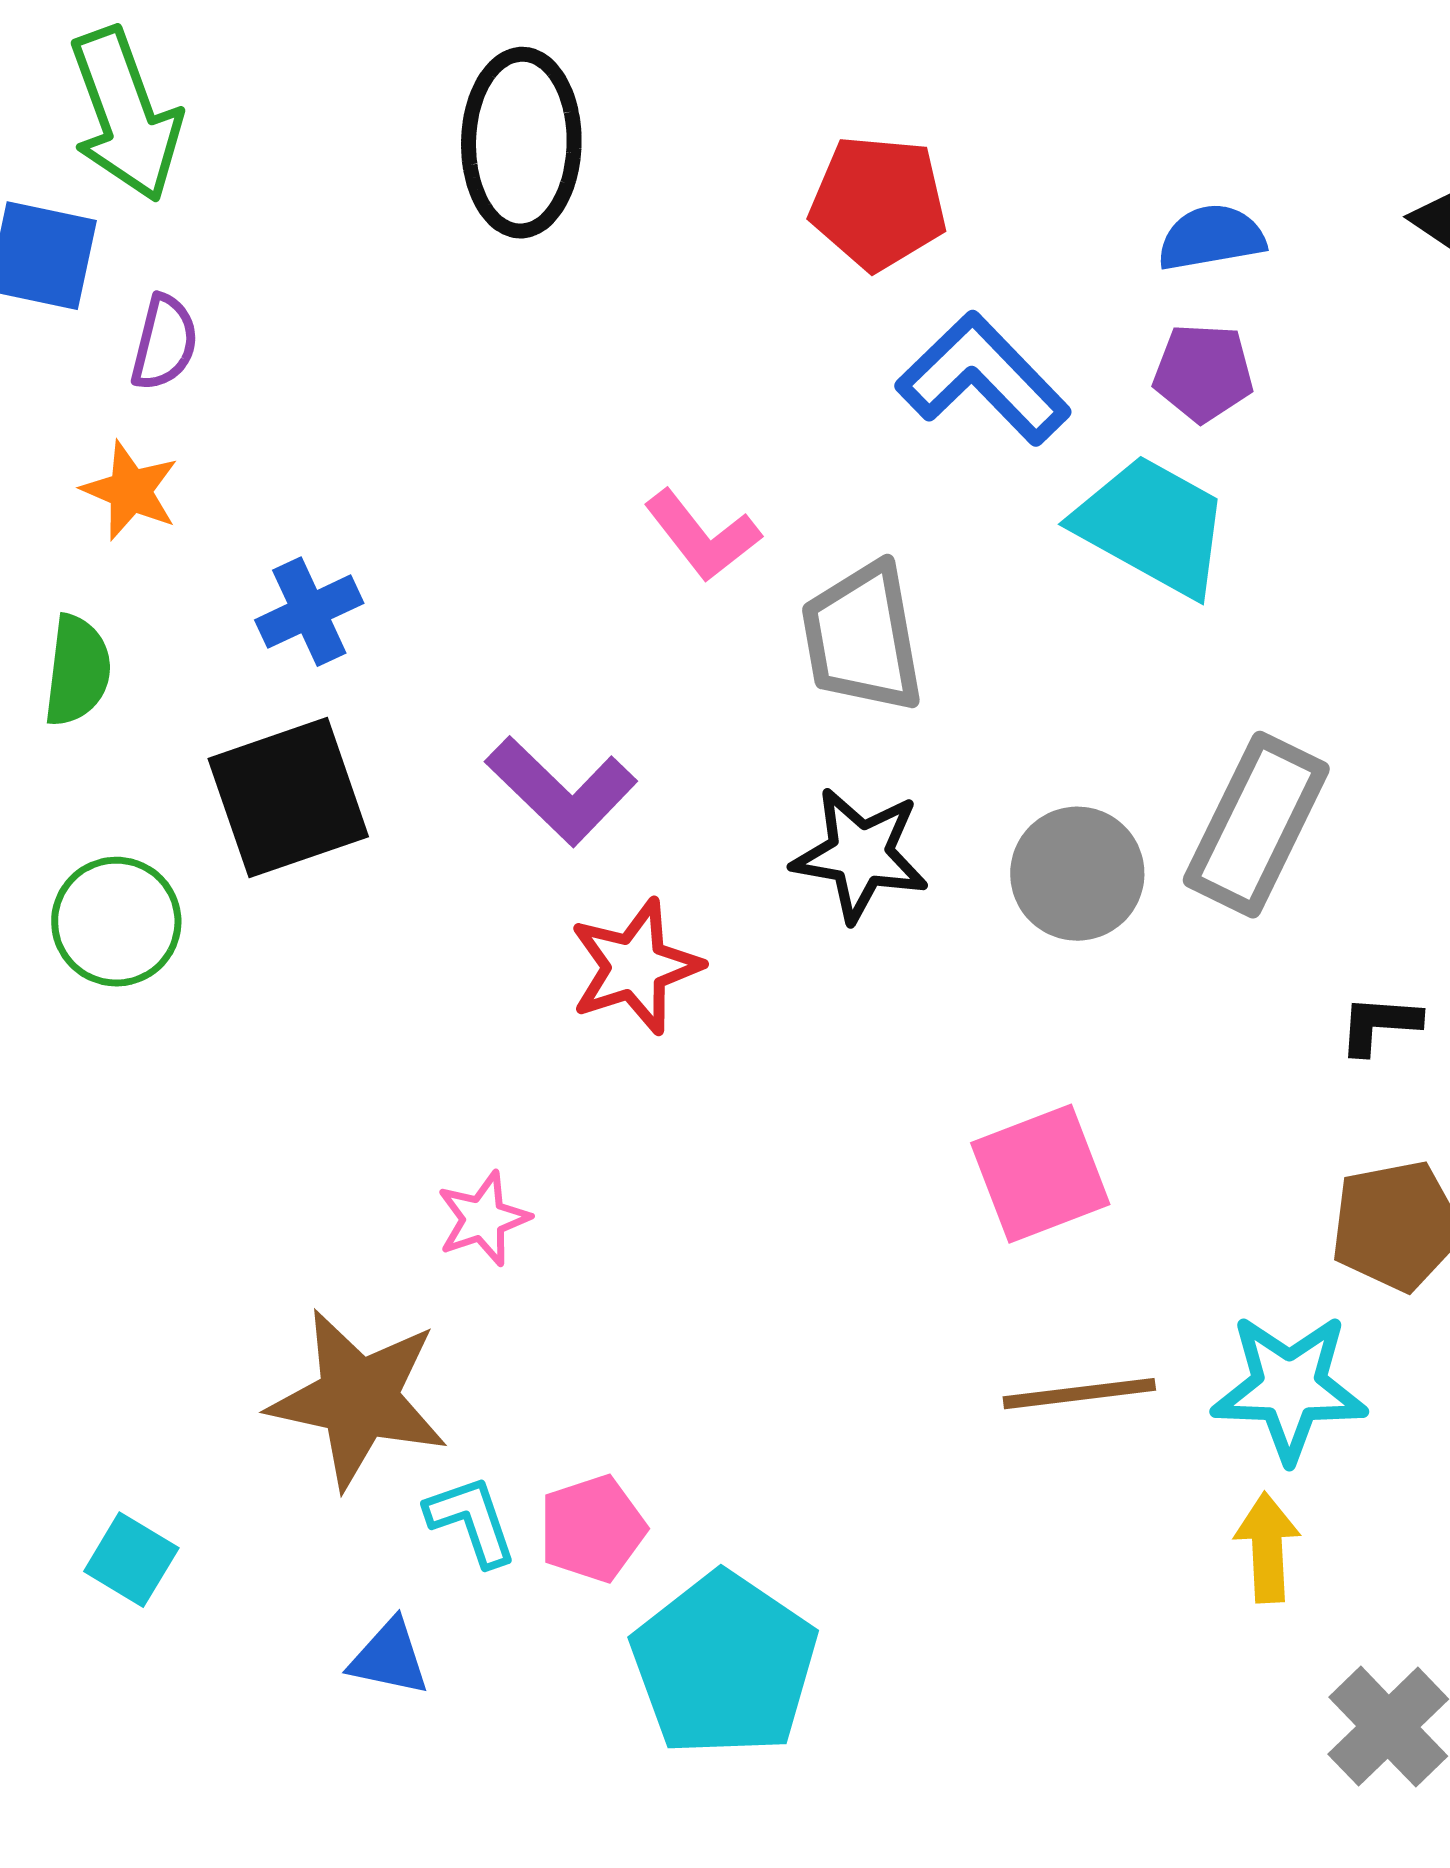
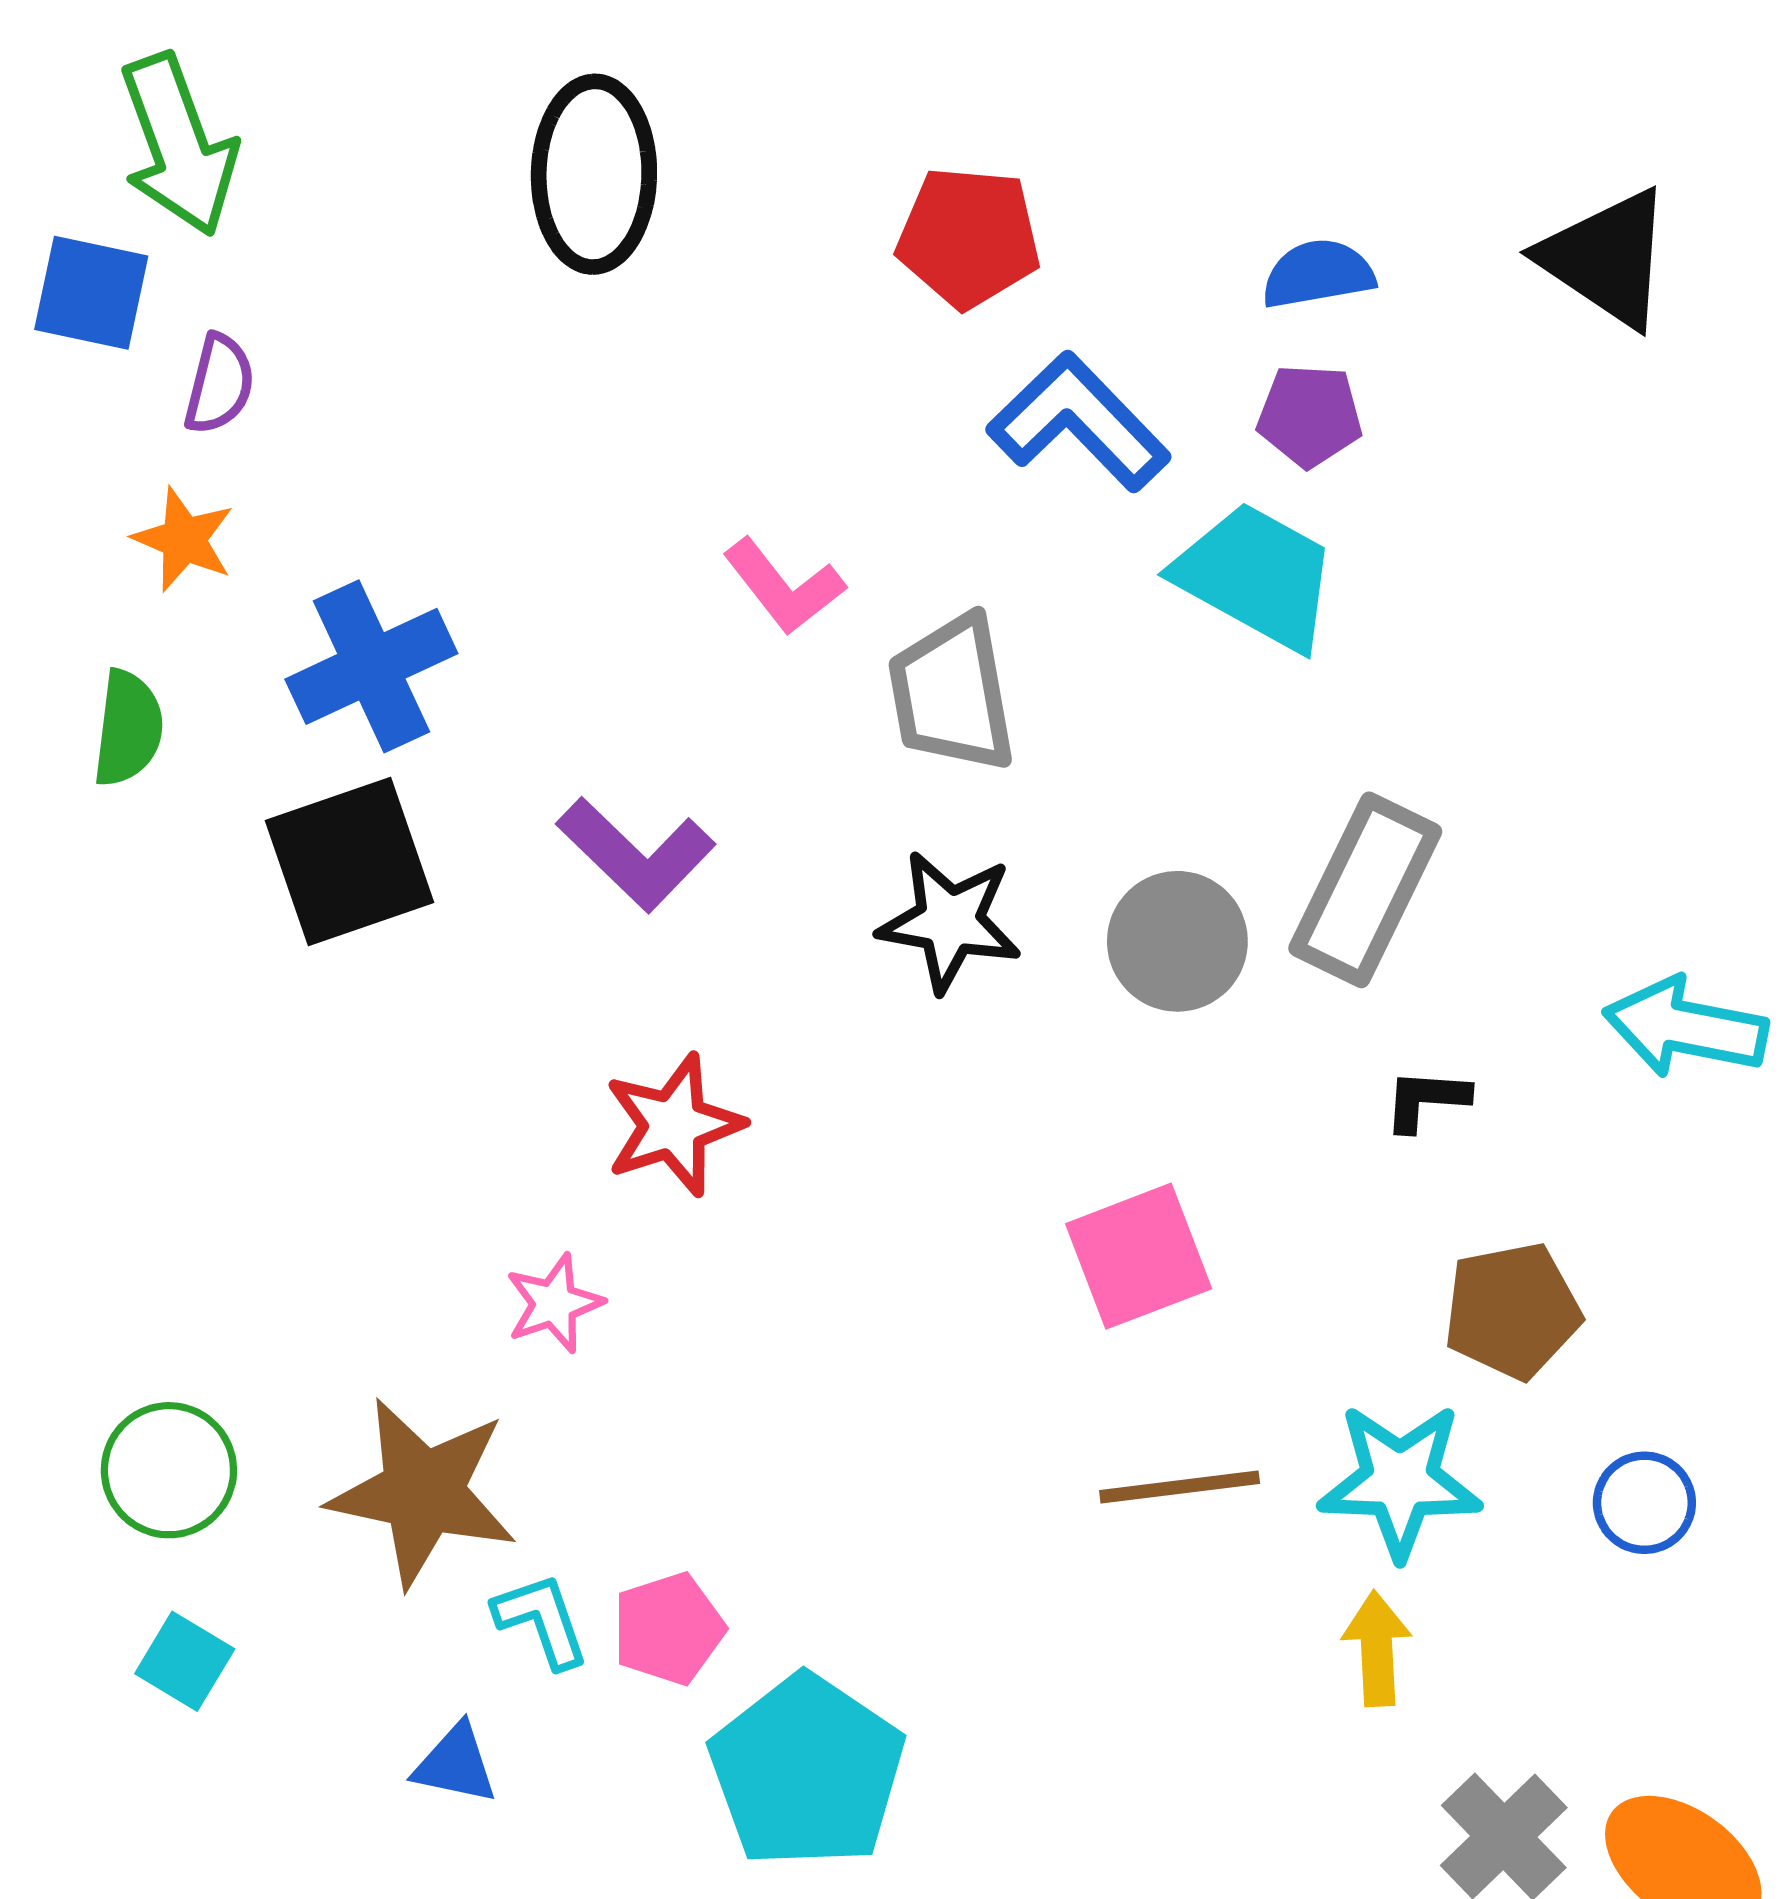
blue cross: (309, 612) -> (371, 666), size x1.5
green circle: (116, 922) -> (169, 1470), moved
red star: (635, 967) -> (674, 1125), moved
black L-shape: (1379, 1025) -> (1426, 1100), moved

